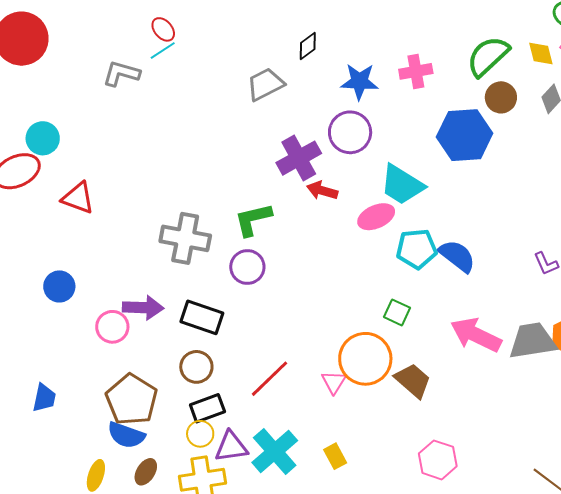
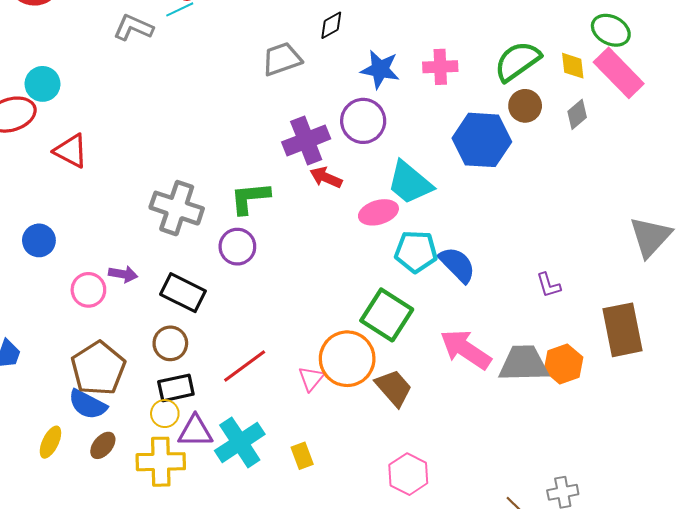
purple arrow: (143, 308) -> (123, 274), size x0.7
green square: (397, 312) -> (387, 315), size x1.8

